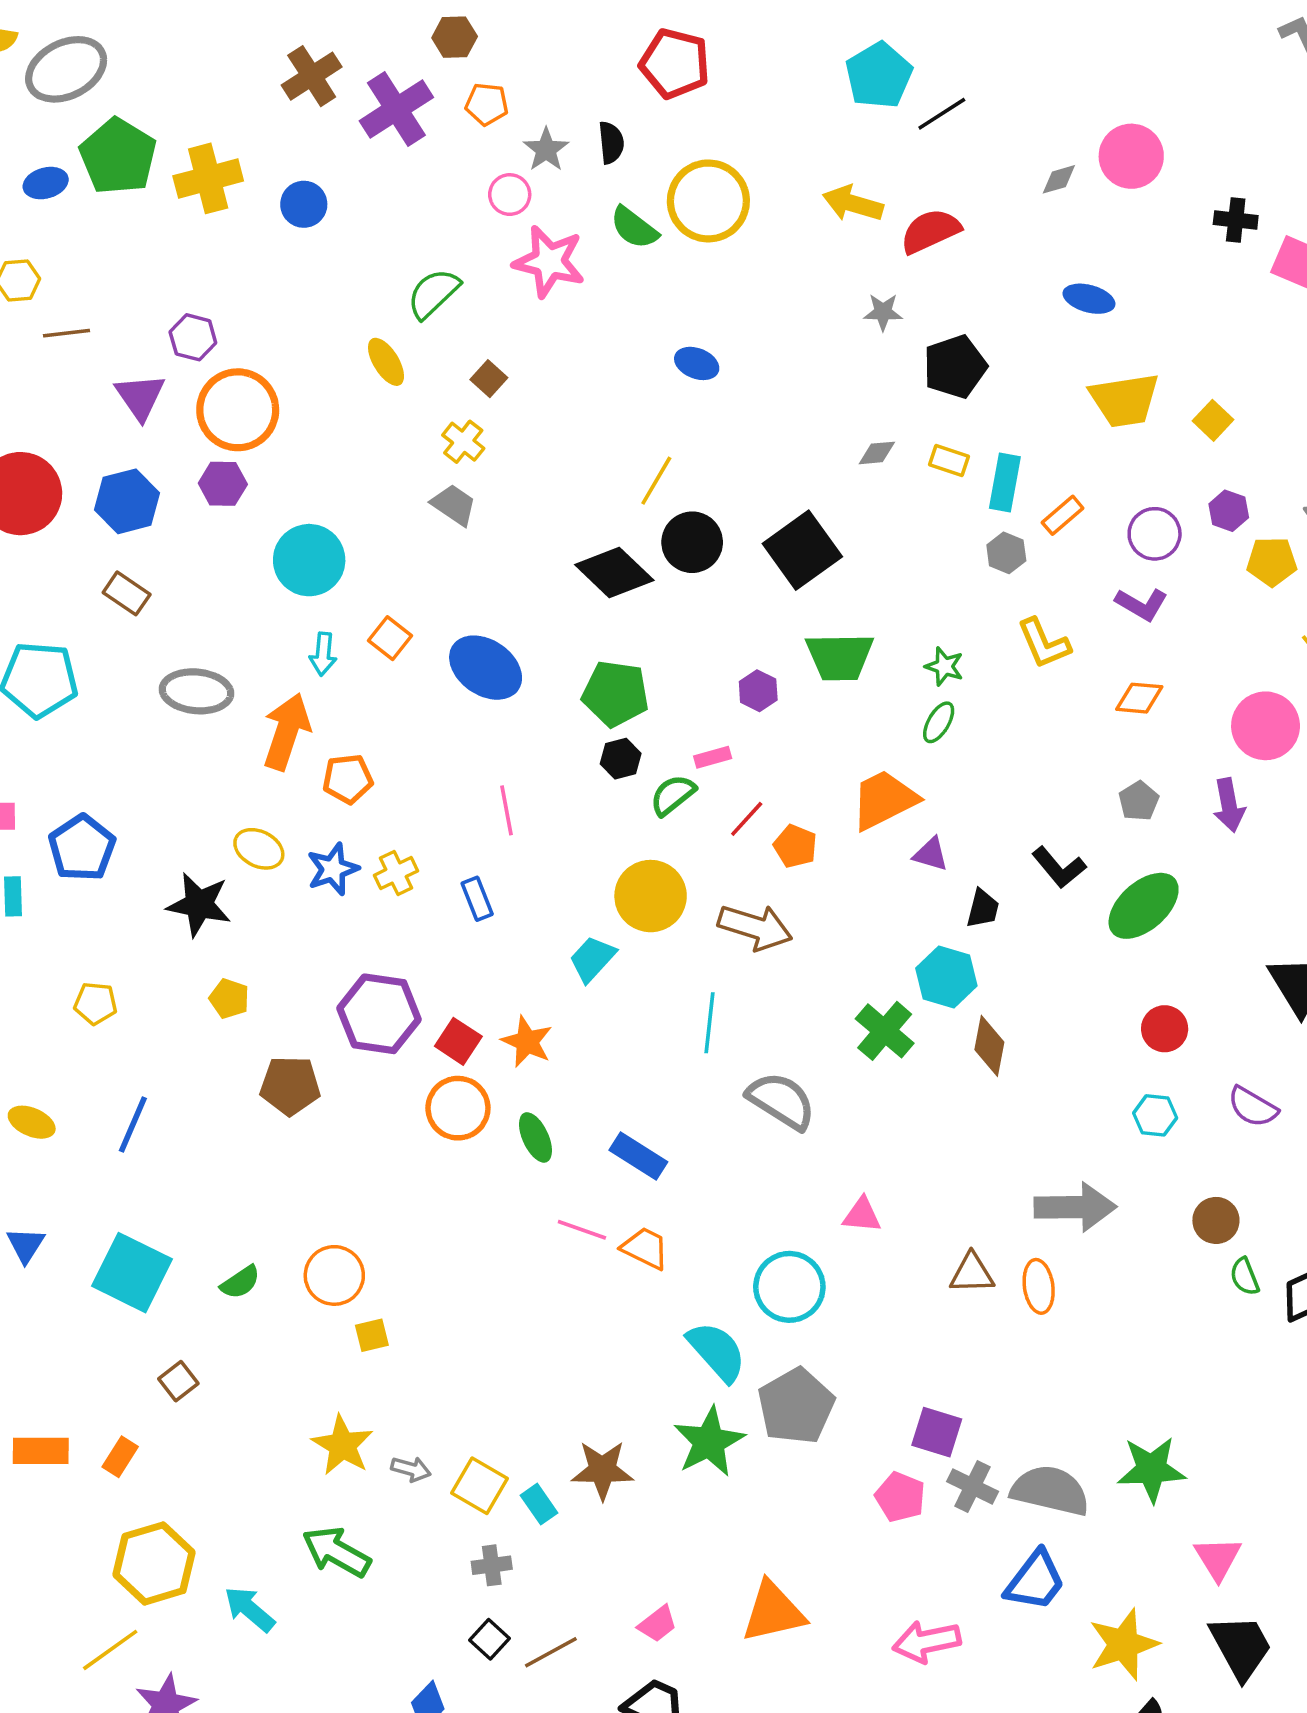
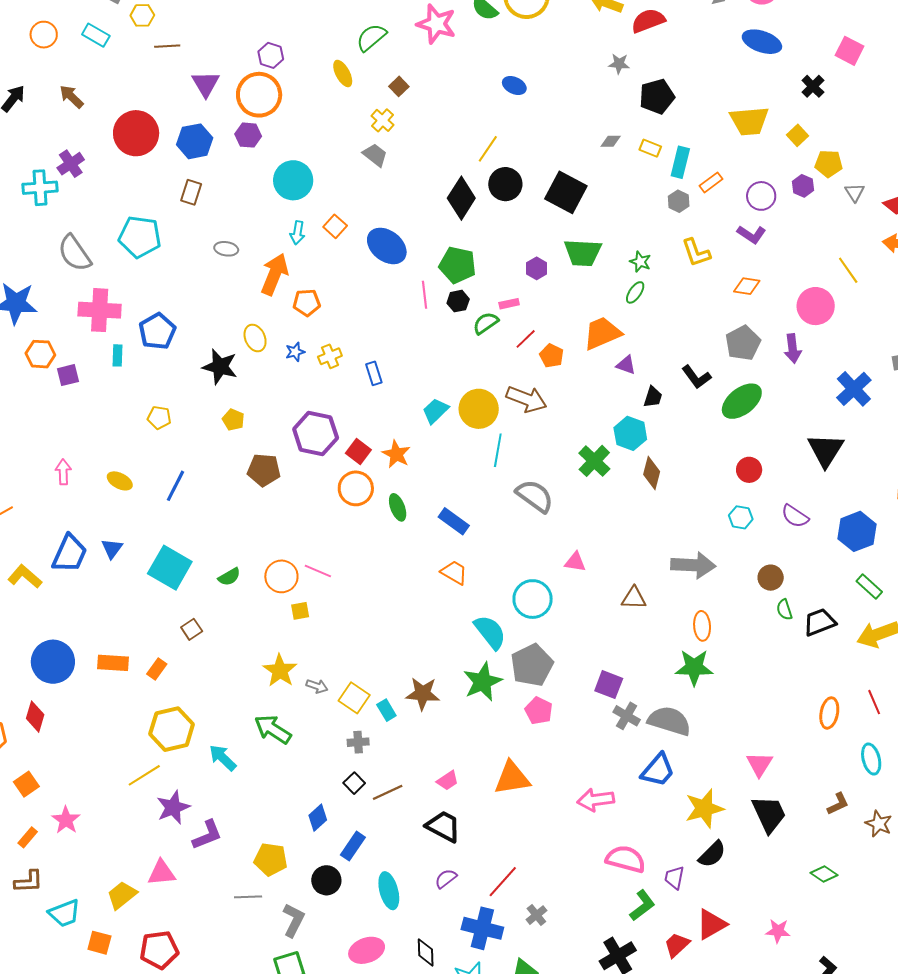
black cross: (1236, 220) -> (813, 86), moved, turned 35
blue ellipse: (1089, 299) -> (762, 42), moved, size x1.4
purple hexagon: (193, 337) -> (271, 55), moved
black square: (802, 550) -> (566, 192), turned -30
yellow pentagon: (1272, 562) -> (829, 164), moved
black diamond: (614, 573) -> (461, 198), turned 75
brown rectangle: (127, 593) -> (191, 192), turned 70
gray ellipse: (196, 691) -> (226, 249), size x0.6
gray pentagon: (1139, 801) -> (743, 343), size x1.6
pink line: (507, 810) -> (424, 295), moved
yellow ellipse: (259, 849) -> (255, 338), turned 36
blue star: (333, 869) -> (295, 352), size x0.7
yellow circle: (651, 896) -> (479, 409), moved
pink line: (582, 1230) -> (318, 571), moved
orange ellipse: (1039, 1286) -> (702, 626), moved
green star: (1151, 1469) -> (694, 667), moved
pink pentagon: (900, 1497) -> (539, 711), moved

